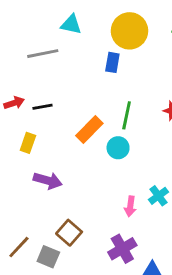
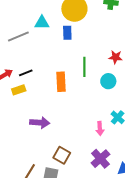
cyan triangle: (71, 24) -> (42, 23), moved
orange rectangle: (89, 129) -> (61, 82), turned -36
yellow rectangle: (28, 143) -> (19, 90), moved, turned 64
cyan circle: (118, 148) -> (108, 81), moved

